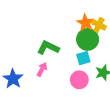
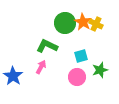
green circle: (88, 39) -> (65, 23), moved

